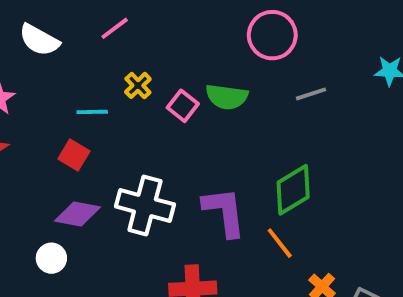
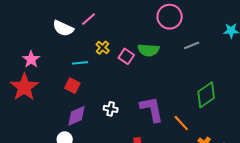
white semicircle: (39, 40) -> (63, 28), moved
green diamond: (293, 190) -> (206, 95), moved
white cross: (145, 205) -> (111, 109), size x0.5
purple diamond: (78, 214) -> (76, 116), turned -30

